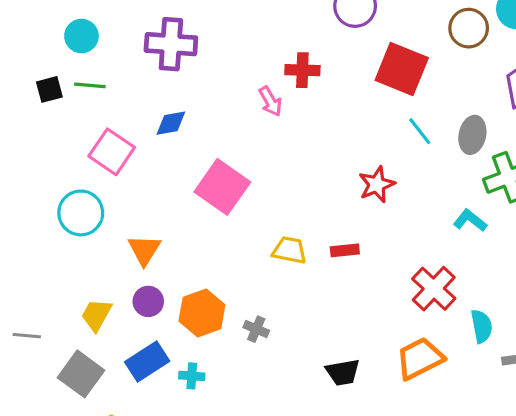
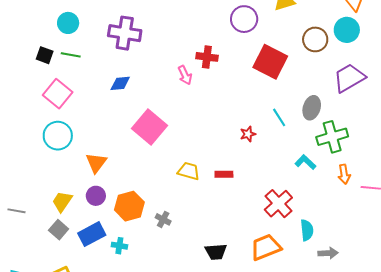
black square: (49, 89) -> (45, 55), turned 30
cyan line: (420, 131) -> (279, 117), moved
pink square: (112, 152) -> (58, 94), moved
red star: (377, 184) -> (248, 134), size x0.7
gray square: (81, 374) -> (59, 230), moved, size x0.7

